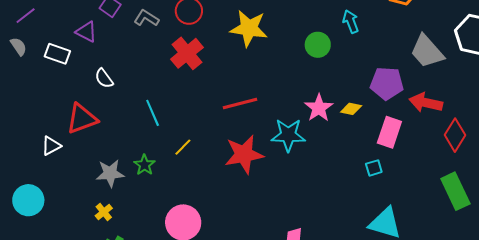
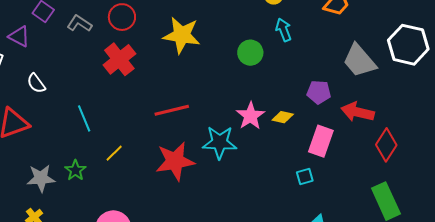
purple pentagon: (387, 83) -> (319, 92), size x0.7

